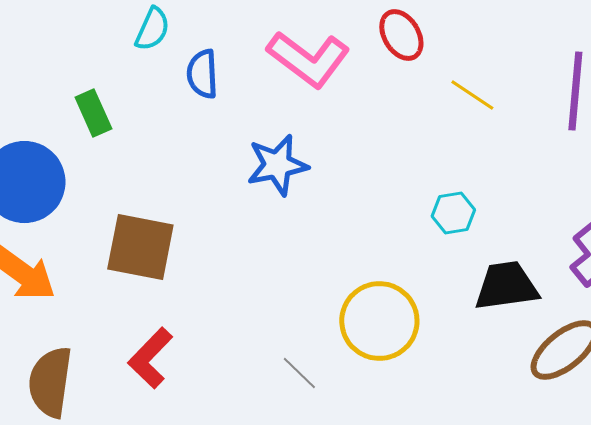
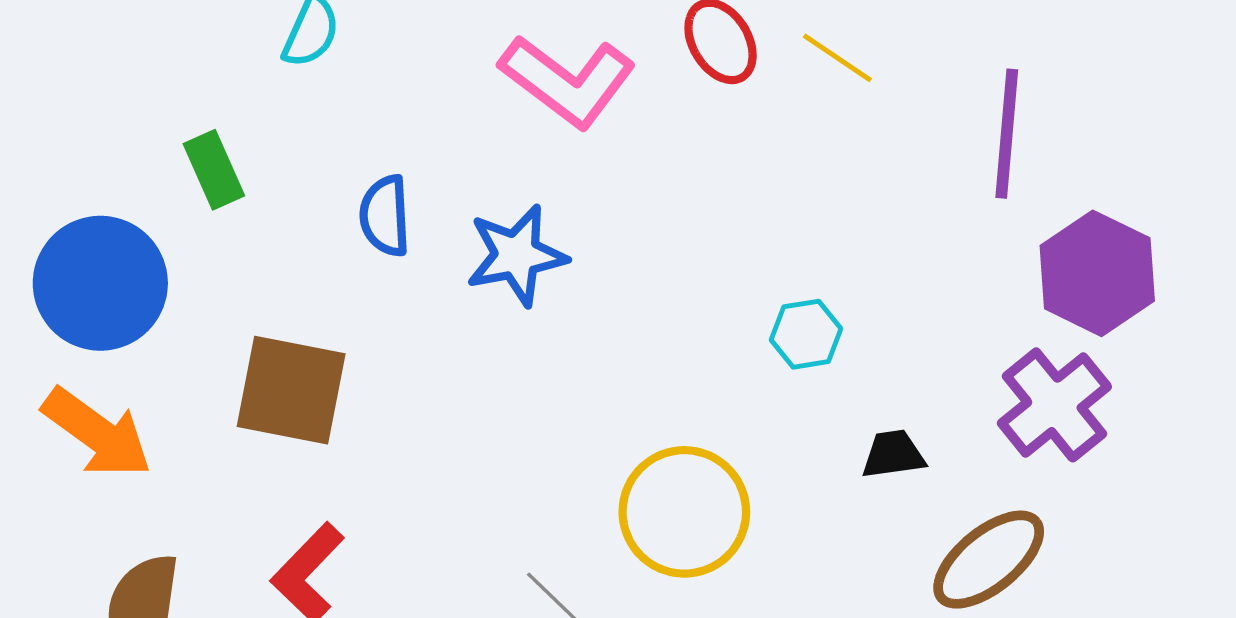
blue semicircle: (202, 74) -> (385, 216), moved
yellow line: (472, 95) -> (837, 58), moved
black trapezoid: (506, 286) -> (893, 454), size x0.6

